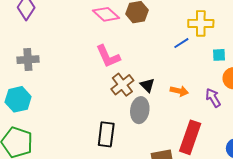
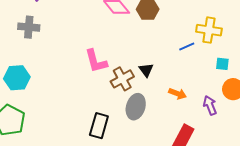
pink L-shape: (108, 56) -> (96, 61), moved
gray cross: (28, 60) -> (29, 27), moved
black triangle: (147, 85) -> (146, 70), moved

